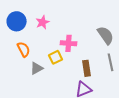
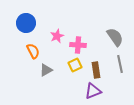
pink star: (43, 22) -> (57, 36), moved
yellow square: (56, 57) -> (75, 65), moved

